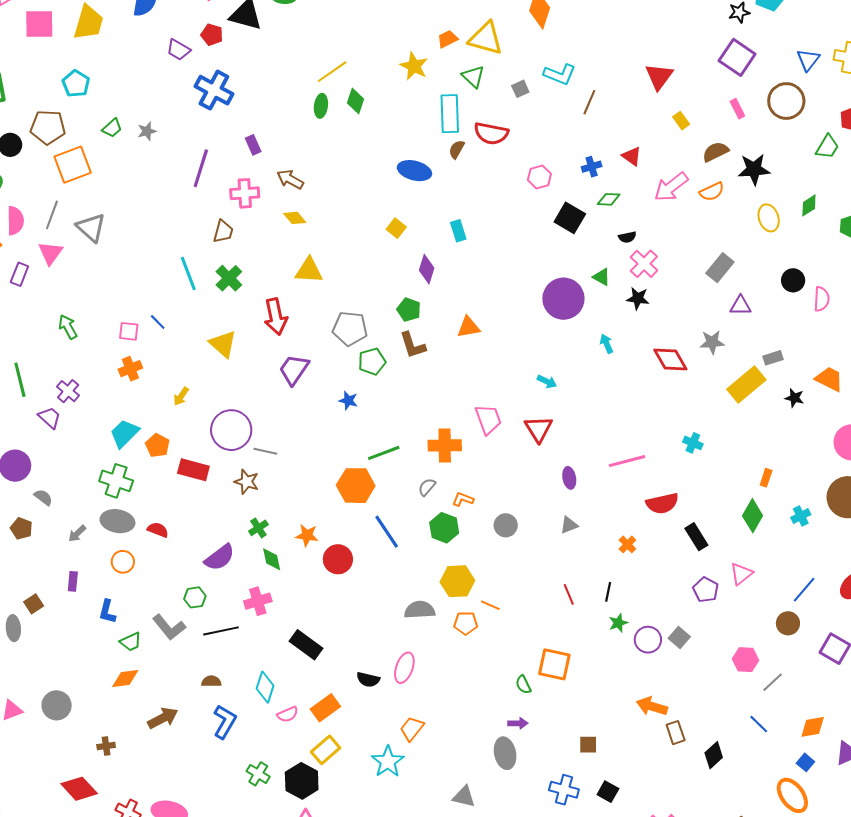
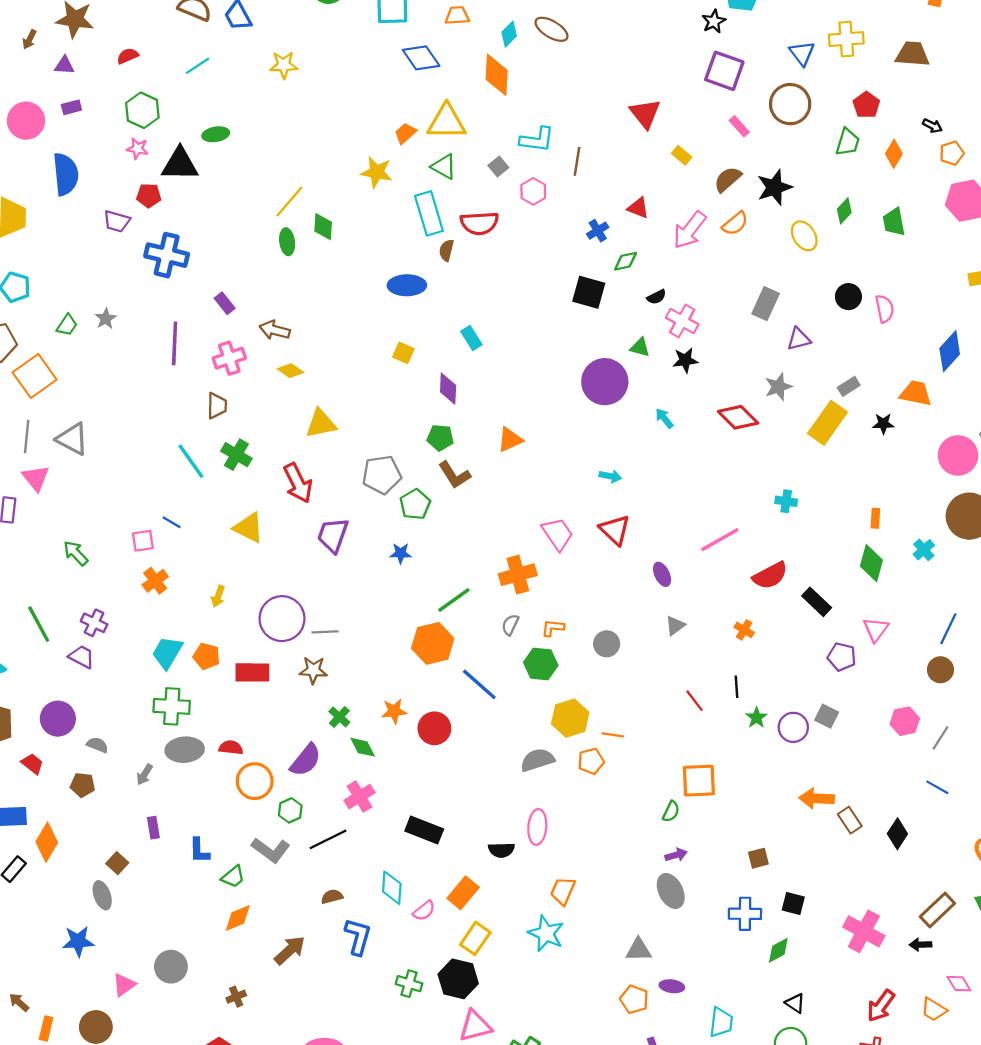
pink hexagon: (539, 177) -> (533, 191), moved
orange circle: (123, 562) -> (255, 781), moved, size x1.4
green semicircle: (523, 685) -> (671, 811), turned -114

